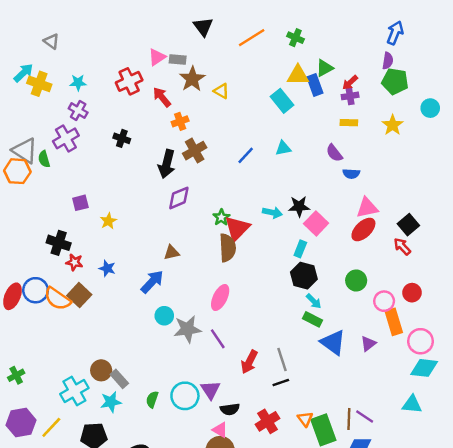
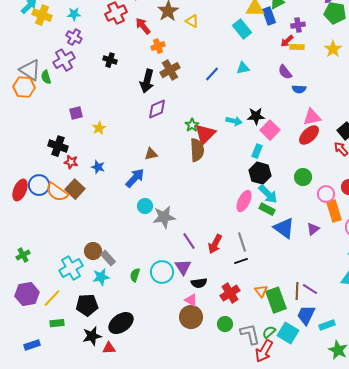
red arrow: (350, 83) -> (287, 41), moved
pink ellipse: (220, 298) -> (244, 201), moved
cyan arrow: (314, 301) -> (268, 194), size x1.5
purple line: (218, 339) -> (189, 241), moved

